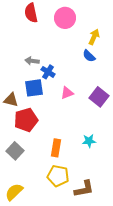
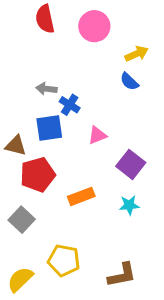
yellow arrow: (94, 37) -> (137, 54), turned 42
purple square: (99, 97) -> (131, 164), moved
orange rectangle: (56, 148) -> (81, 196), moved, turned 60
yellow pentagon: (58, 176) -> (64, 260), moved

